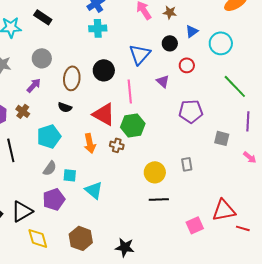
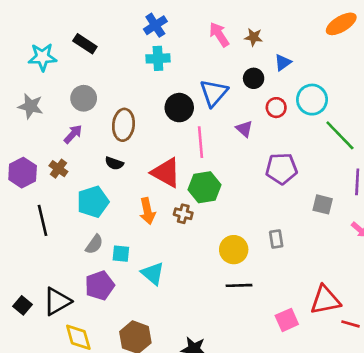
cyan circle: (221, 43) -> (312, 100), moved
black circle: (104, 70) -> (179, 108), moved

